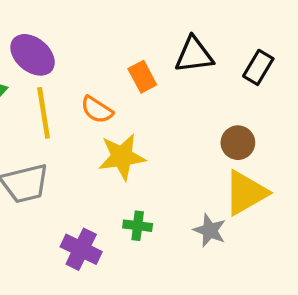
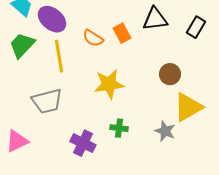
orange semicircle: (97, 110) -> (93, 38), moved
brown circle: (238, 143) -> (170, 74), moved

